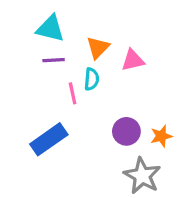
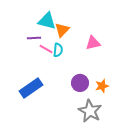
cyan triangle: (50, 28) -> (47, 21), moved
pink triangle: (133, 60) -> (93, 43), moved
pink line: (73, 93) -> (46, 49), moved, turned -48

